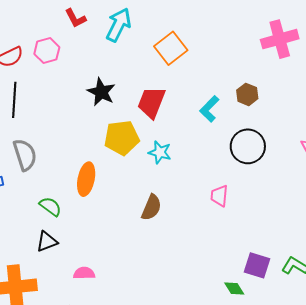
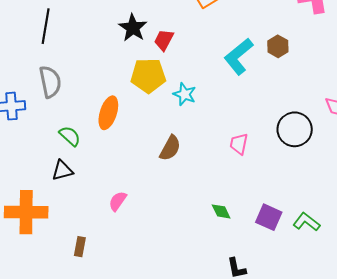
red trapezoid: (151, 102) -> (164, 40), moved, size x0.7
cyan L-shape: (209, 109) -> (239, 56), size x1.4
black circle: (248, 146) -> (295, 129), moved
pink semicircle: (84, 273) -> (118, 201), moved, turned -60
green diamond: (234, 289) -> (221, 211), moved

